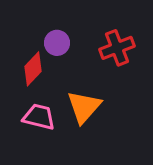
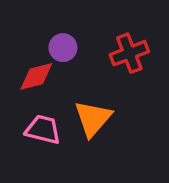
red diamond: (33, 69) -> (36, 76), turned 32

